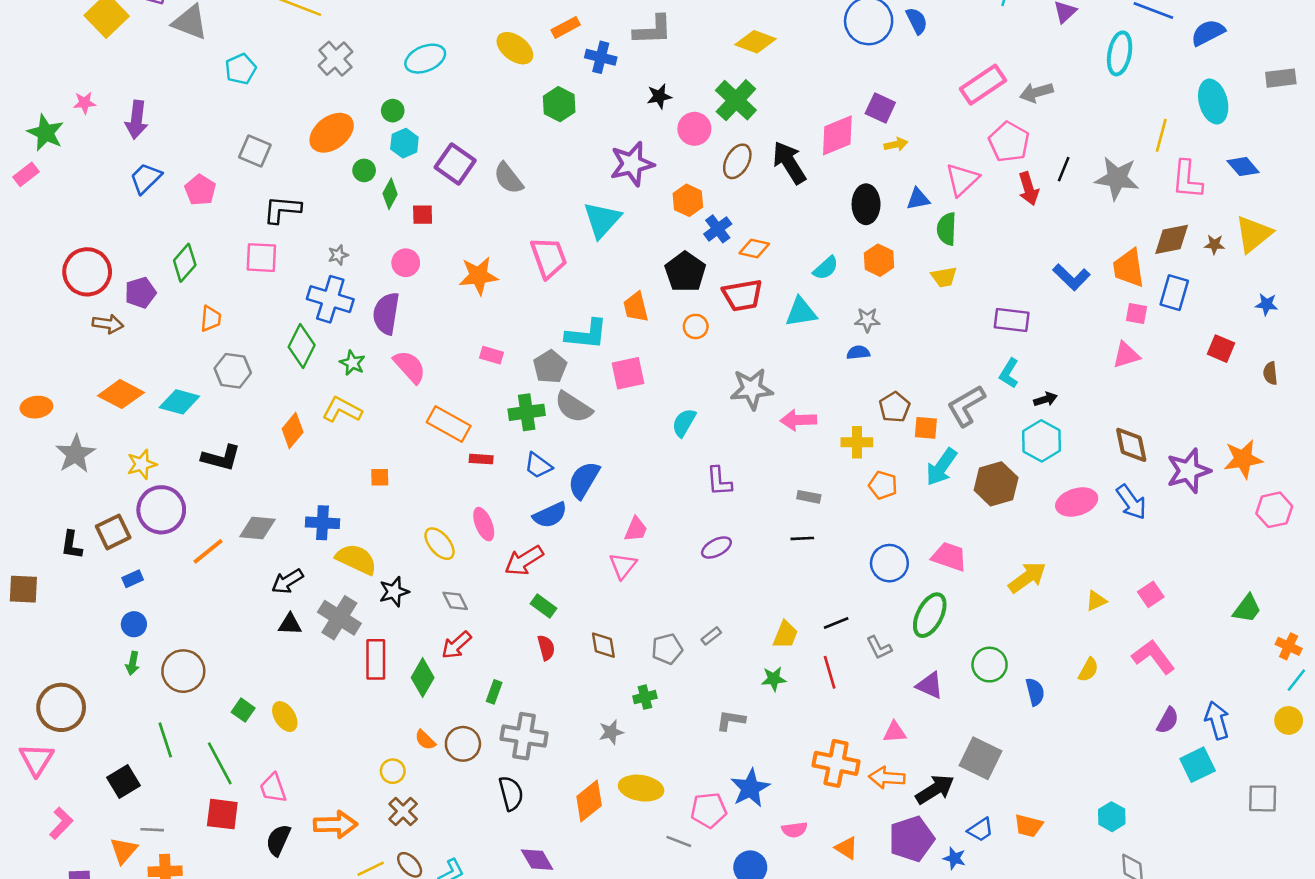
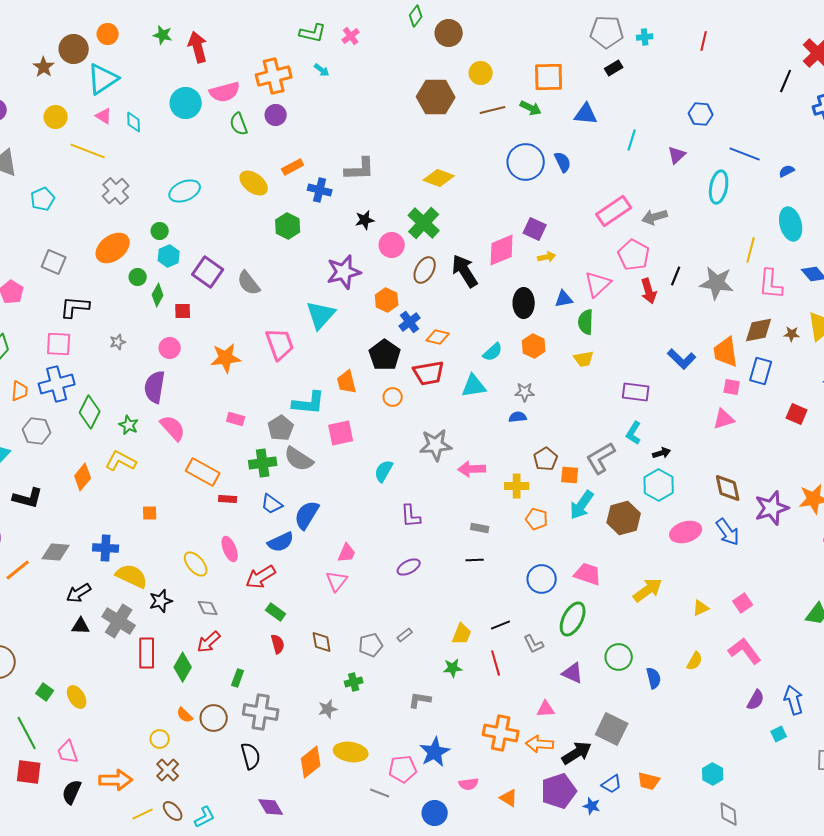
blue semicircle: (1208, 33) -> (787, 171), size x0.6
blue cross: (330, 299) -> (57, 384), moved, turned -32
cyan square: (1198, 765) -> (779, 734), size x0.6

